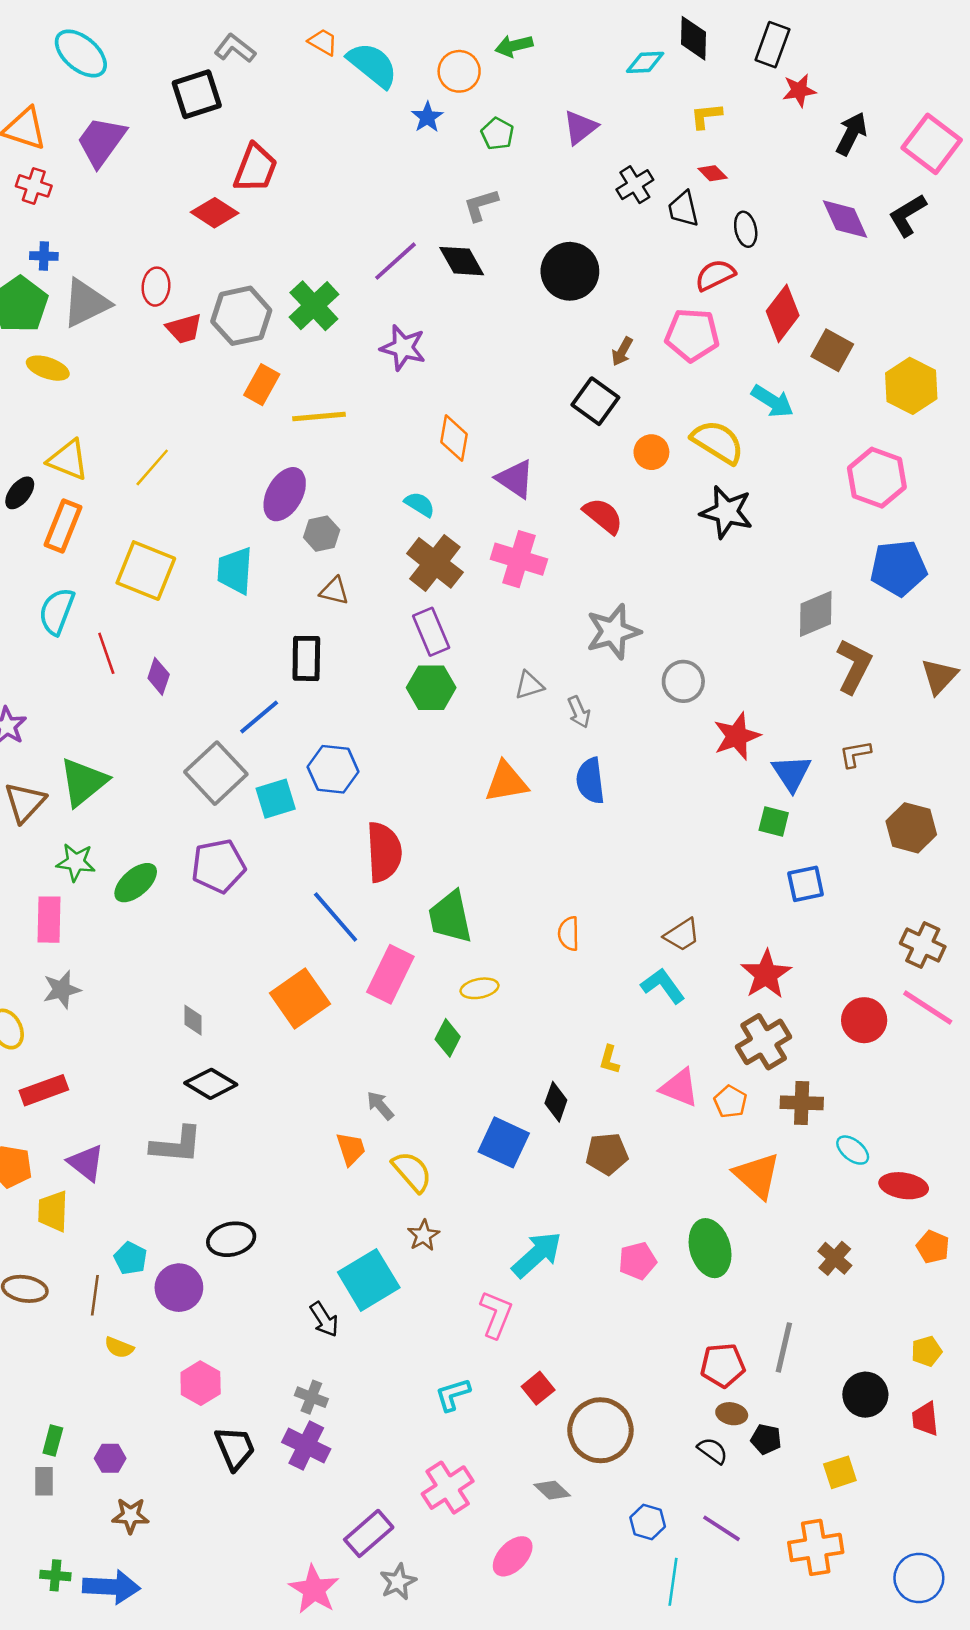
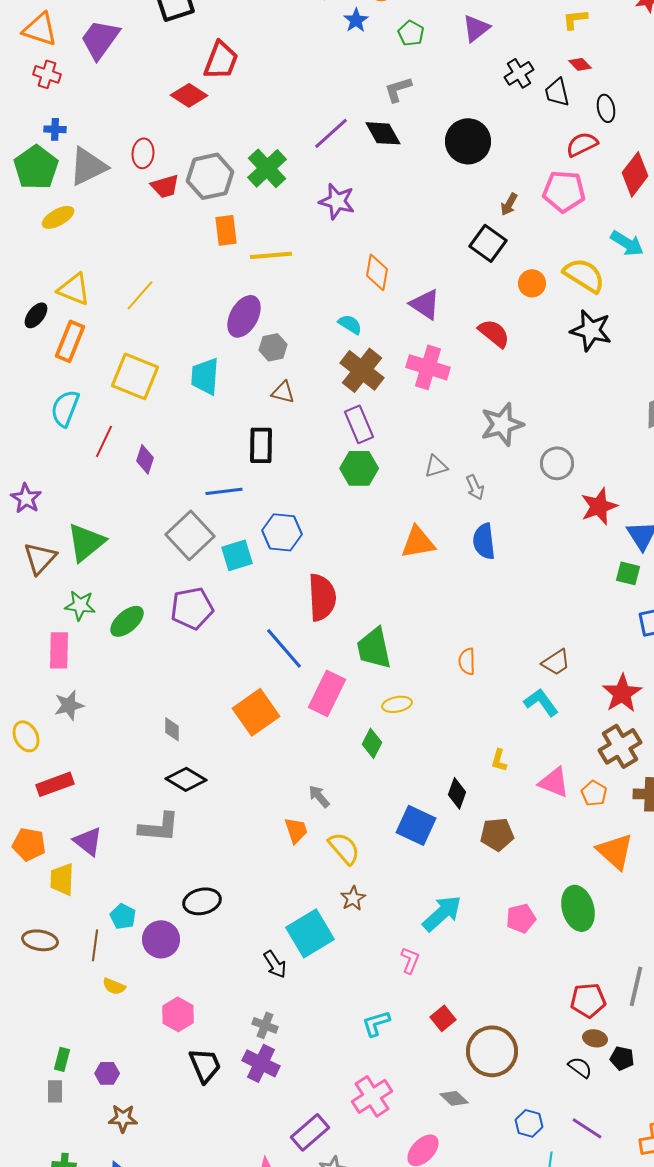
yellow ellipse: (48, 368) -> (58, 217), turned -48
orange rectangle: (262, 385) -> (226, 230), turned -36
red line: (106, 653) -> (104, 441), turned 44
blue line: (259, 717) -> (224, 491), turned 33
pink L-shape: (496, 1314) -> (410, 960), size x0.7

